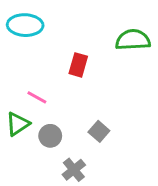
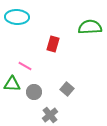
green triangle: (18, 124) -> (12, 84), turned 36

